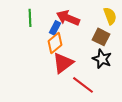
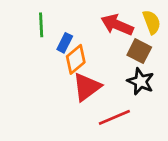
red arrow: (68, 18) -> (117, 25), moved
blue rectangle: (55, 28) -> (65, 43), moved
red line: (83, 85) -> (114, 117), turned -60

